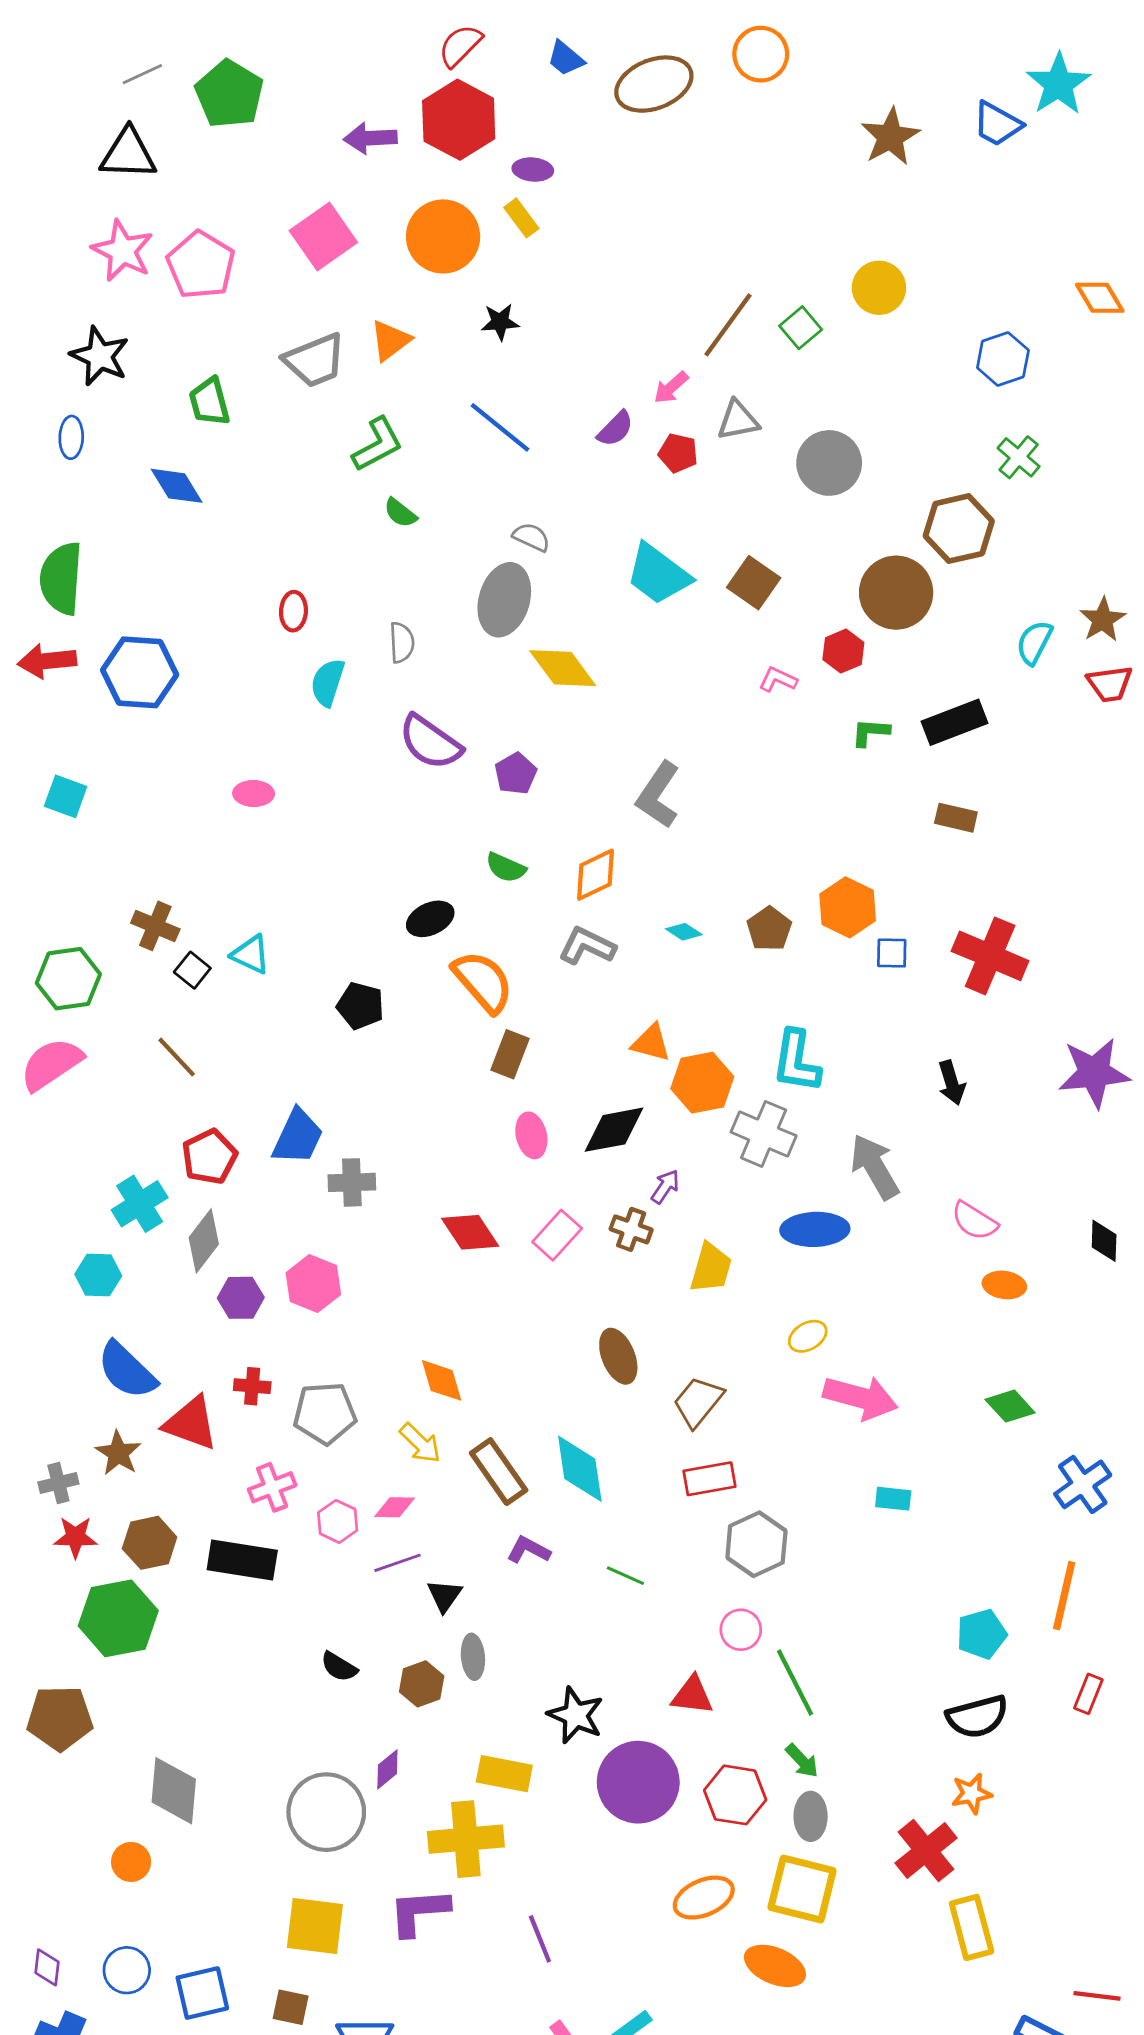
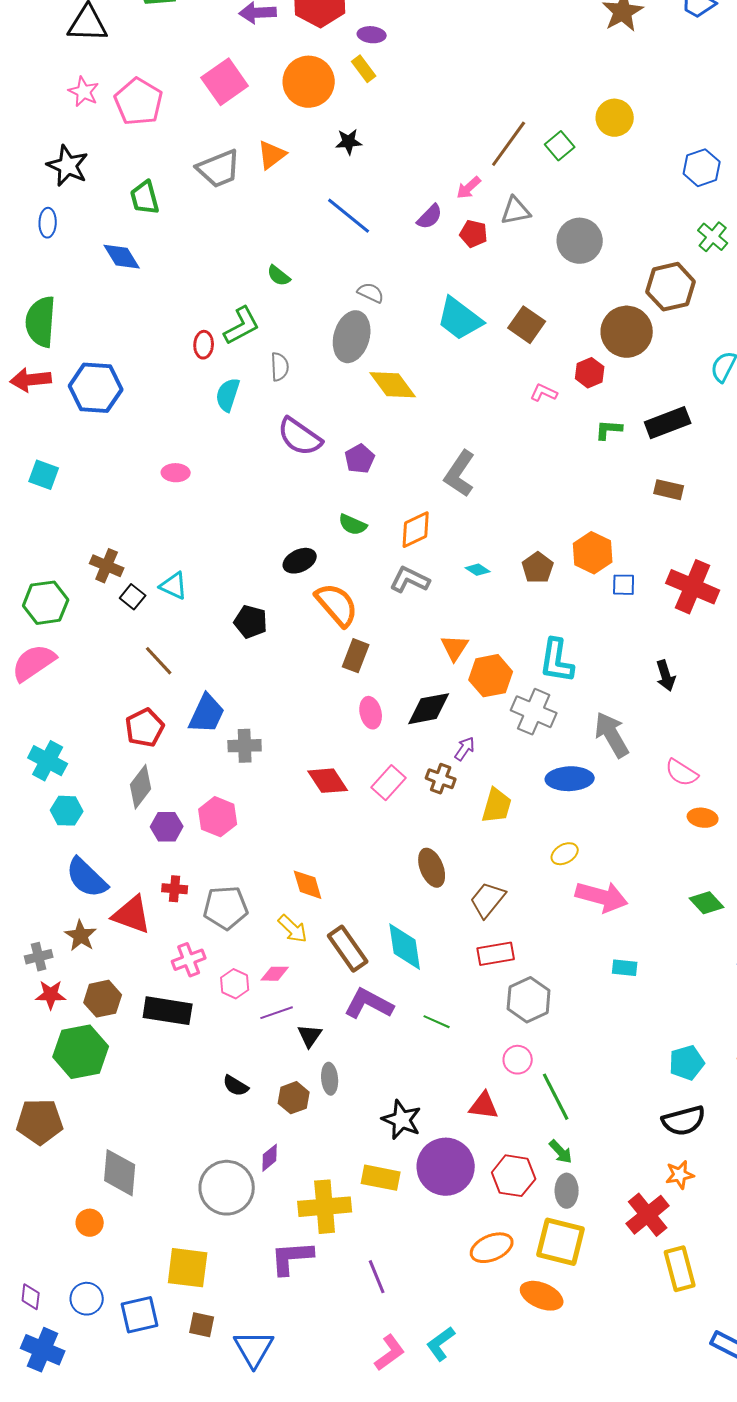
pink star: (123, 251) -> (84, 92), size x0.7
green L-shape: (378, 444) -> (242, 326), moved
orange triangle: (651, 1043) -> (455, 648), turned 48
brown line: (177, 1057) -> (159, 661), moved
cyan cross: (140, 1204) -> (48, 761), moved, turned -30
purple L-shape: (529, 1550) -> (369, 1004), size x1.6
yellow rectangle: (504, 1774) -> (381, 1178), moved
yellow square: (315, 1926) -> (188, 1268), moved

